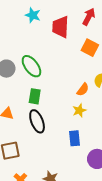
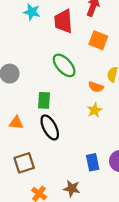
green ellipse: (31, 66) -> (64, 65), moved
orange semicircle: (83, 90) -> (96, 87), turned 80
blue rectangle: (75, 138) -> (93, 162), moved

